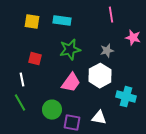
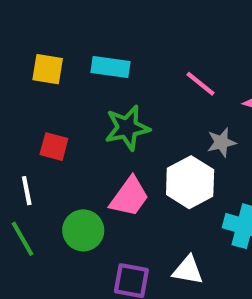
pink line: (111, 15) -> (201, 84), moved, turned -42
gray star: (107, 51) -> (221, 142), moved
green circle: (52, 110) -> (83, 230), moved

